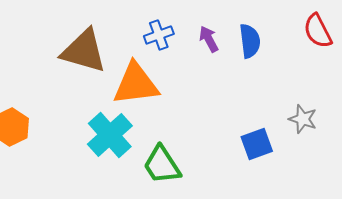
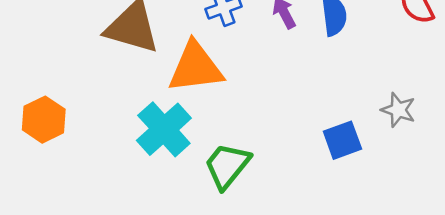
green trapezoid: (162, 165) -> (227, 166), turned 72

